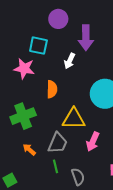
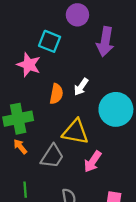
white arrow: (70, 61) -> (81, 87), moved
orange arrow: (29, 150) -> (20, 147), moved
green line: (56, 166) -> (25, 190), moved

